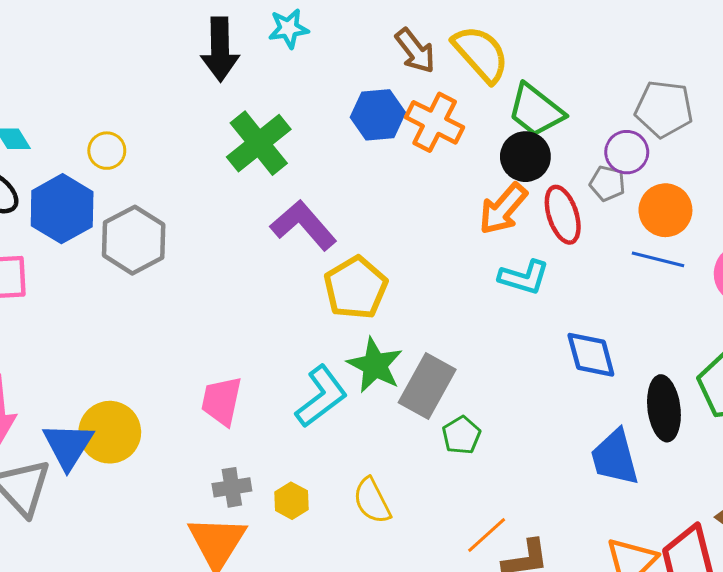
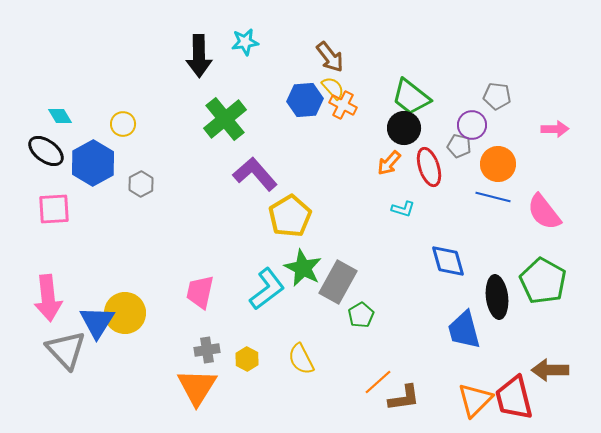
yellow semicircle: (481, 54) -> (333, 88), moved, size x0.6
gray pentagon: (664, 109) -> (497, 96), size x0.7
orange cross: (435, 122) -> (343, 105), size x0.7
orange arrow: (503, 209) -> (389, 163), size x0.7
gray hexagon: (134, 240) -> (141, 184), size x0.6
cyan L-shape: (524, 277) -> (403, 209), size x0.7

